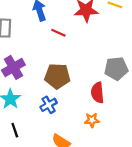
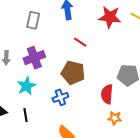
red line: (58, 33) -> (80, 42), moved
orange star: (92, 120) -> (115, 118), moved

